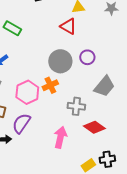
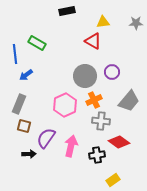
orange cross: (50, 85) -> (94, 100), moved
pink hexagon: (27, 92) -> (65, 105), moved
pink arrow: (60, 137) -> (71, 146), moved
black cross: (107, 159) -> (97, 155), moved

